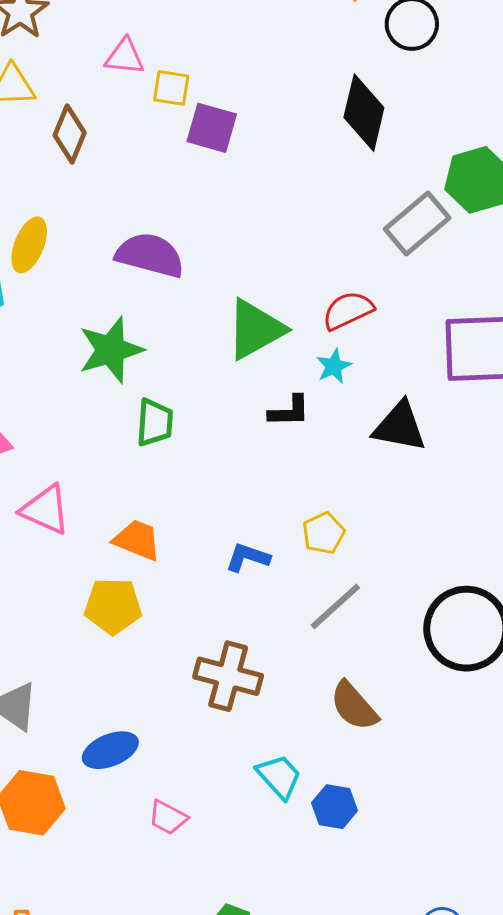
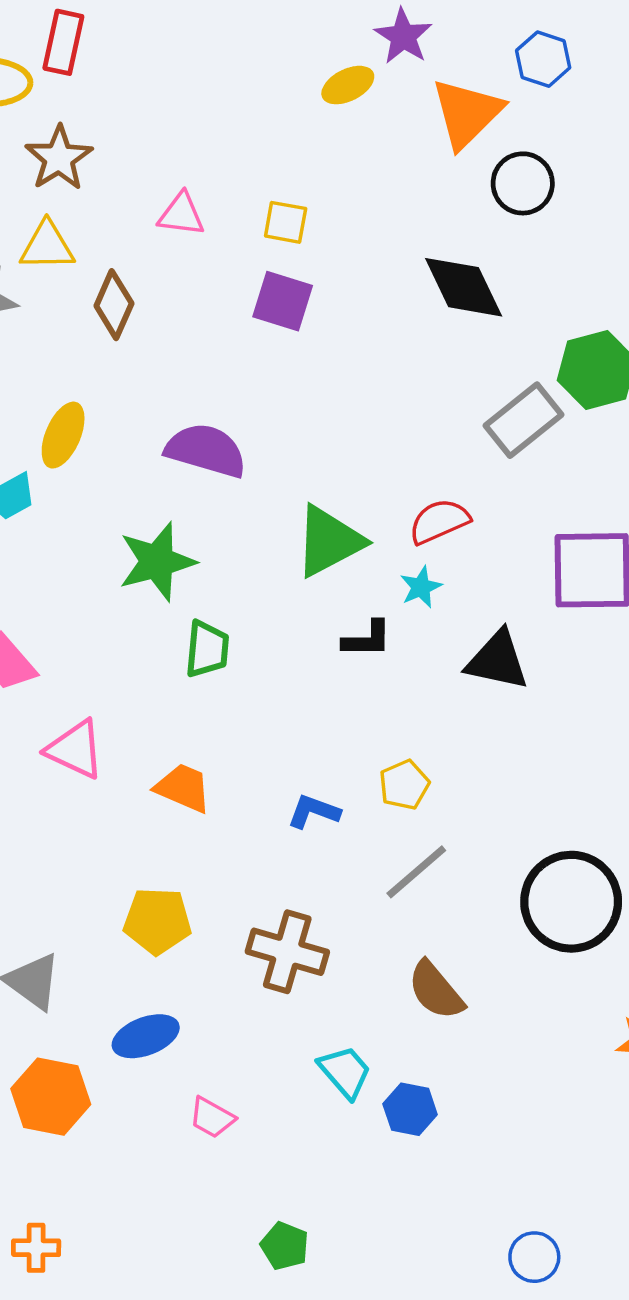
yellow square: (171, 88) -> (286, 222), moved
black diamond: (364, 113) -> (464, 287), turned -40
yellow pentagon: (113, 606) -> (157, 921), moved

